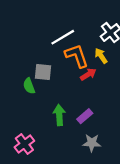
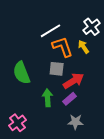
gray square: (43, 72) -> (57, 69), moved
red arrow: (88, 74) -> (74, 81), moved, size x1.5
green semicircle: (29, 86) -> (22, 73), size x1.6

